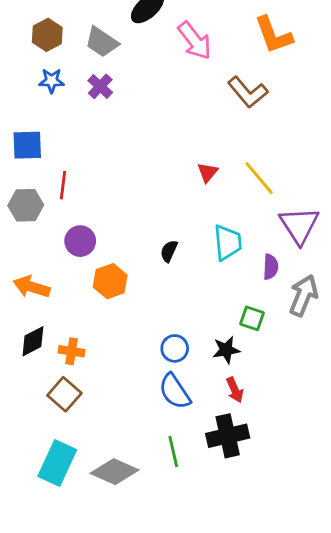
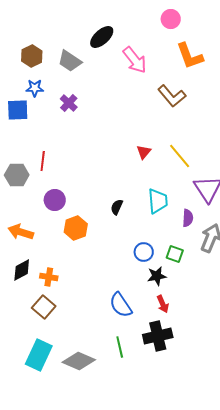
purple cross: (100, 86) -> (69, 103), moved
blue square: (27, 145) -> (18, 110), moved
blue circle: (175, 348) -> (144, 252), moved

